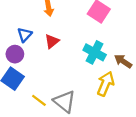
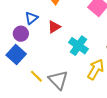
cyan cross: (95, 52) -> (78, 46), moved

